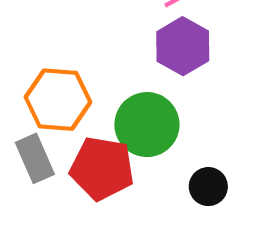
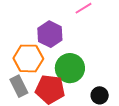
purple hexagon: (183, 46) -> (50, 34), moved

